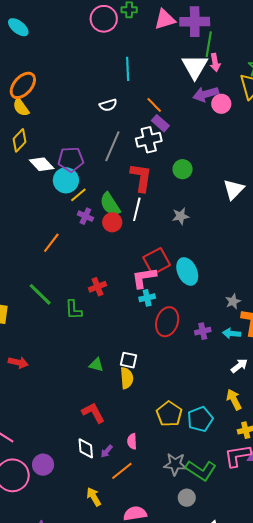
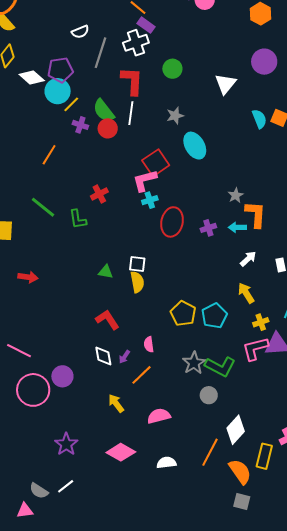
white semicircle: (108, 105) -> (80, 32), moved
cyan ellipse: (187, 271) -> (195, 146), moved
gray star: (175, 464) -> (194, 363), turned -30

